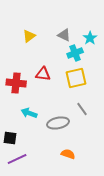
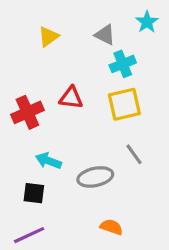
cyan star: (90, 38) -> (147, 22), moved
red cross: (16, 83) -> (27, 112), turned -30
black square: (10, 138) -> (34, 193), moved

